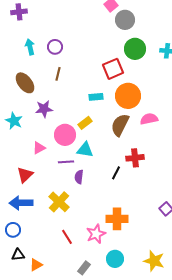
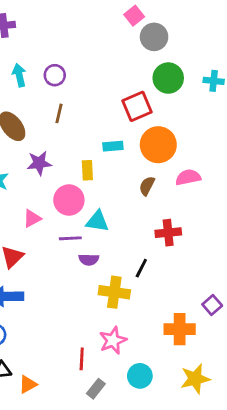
yellow rectangle: (85, 123) -> (87, 170), moved, turned -56
brown semicircle: (120, 125) -> (147, 186), size x0.6
black line: (116, 173) -> (141, 268), moved
purple semicircle: (79, 177) -> (89, 260), turned -96
yellow cross: (59, 202) -> (114, 292), moved, turned -35
orange cross: (117, 219) -> (180, 329), moved
red line: (67, 237) -> (82, 359), moved, turned 35
yellow star: (154, 261) -> (195, 379), turned -30

